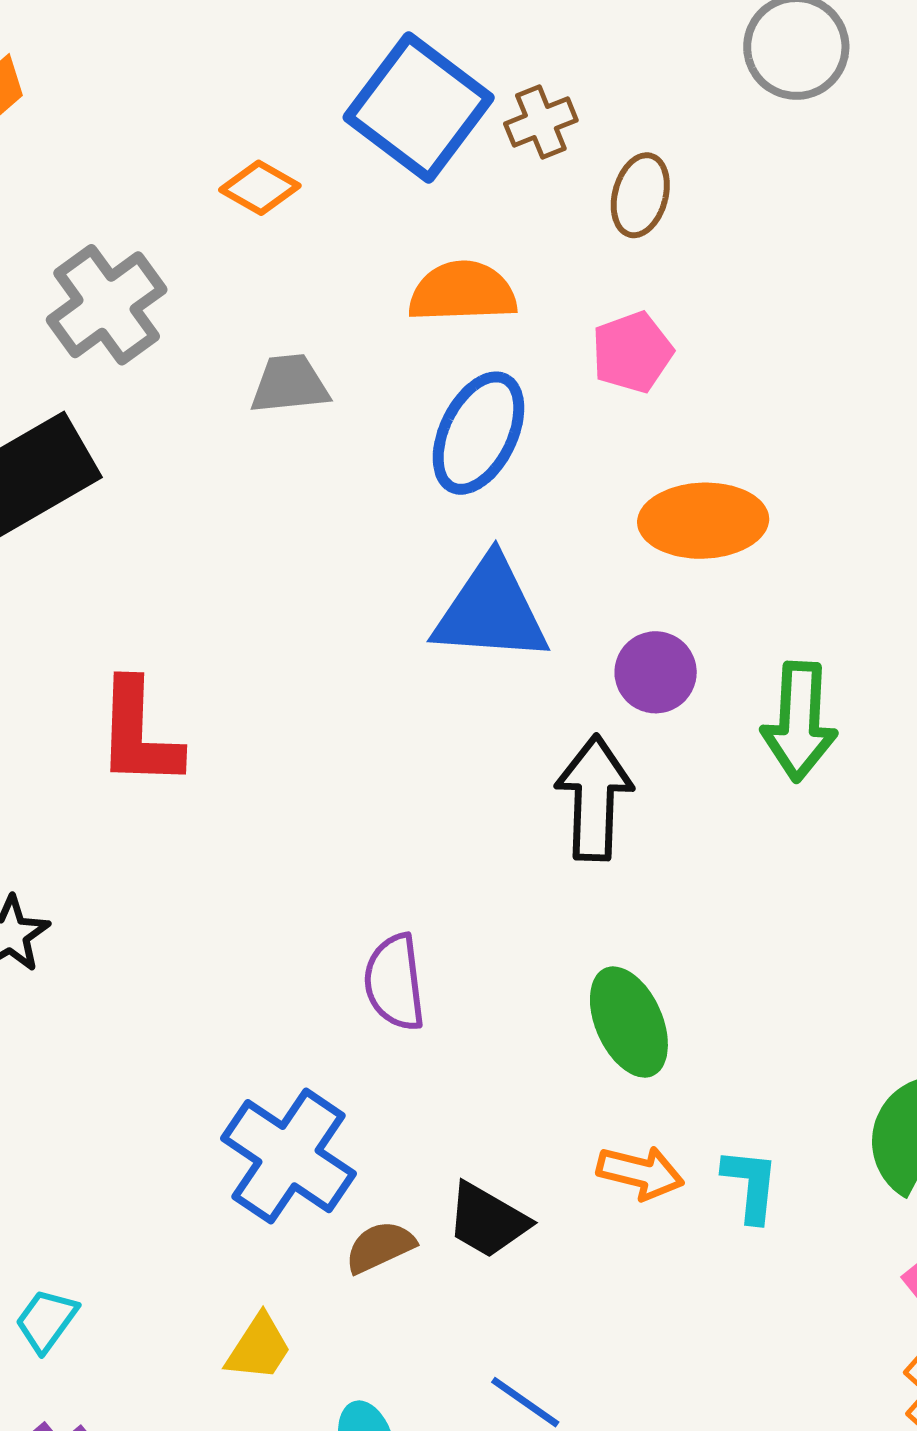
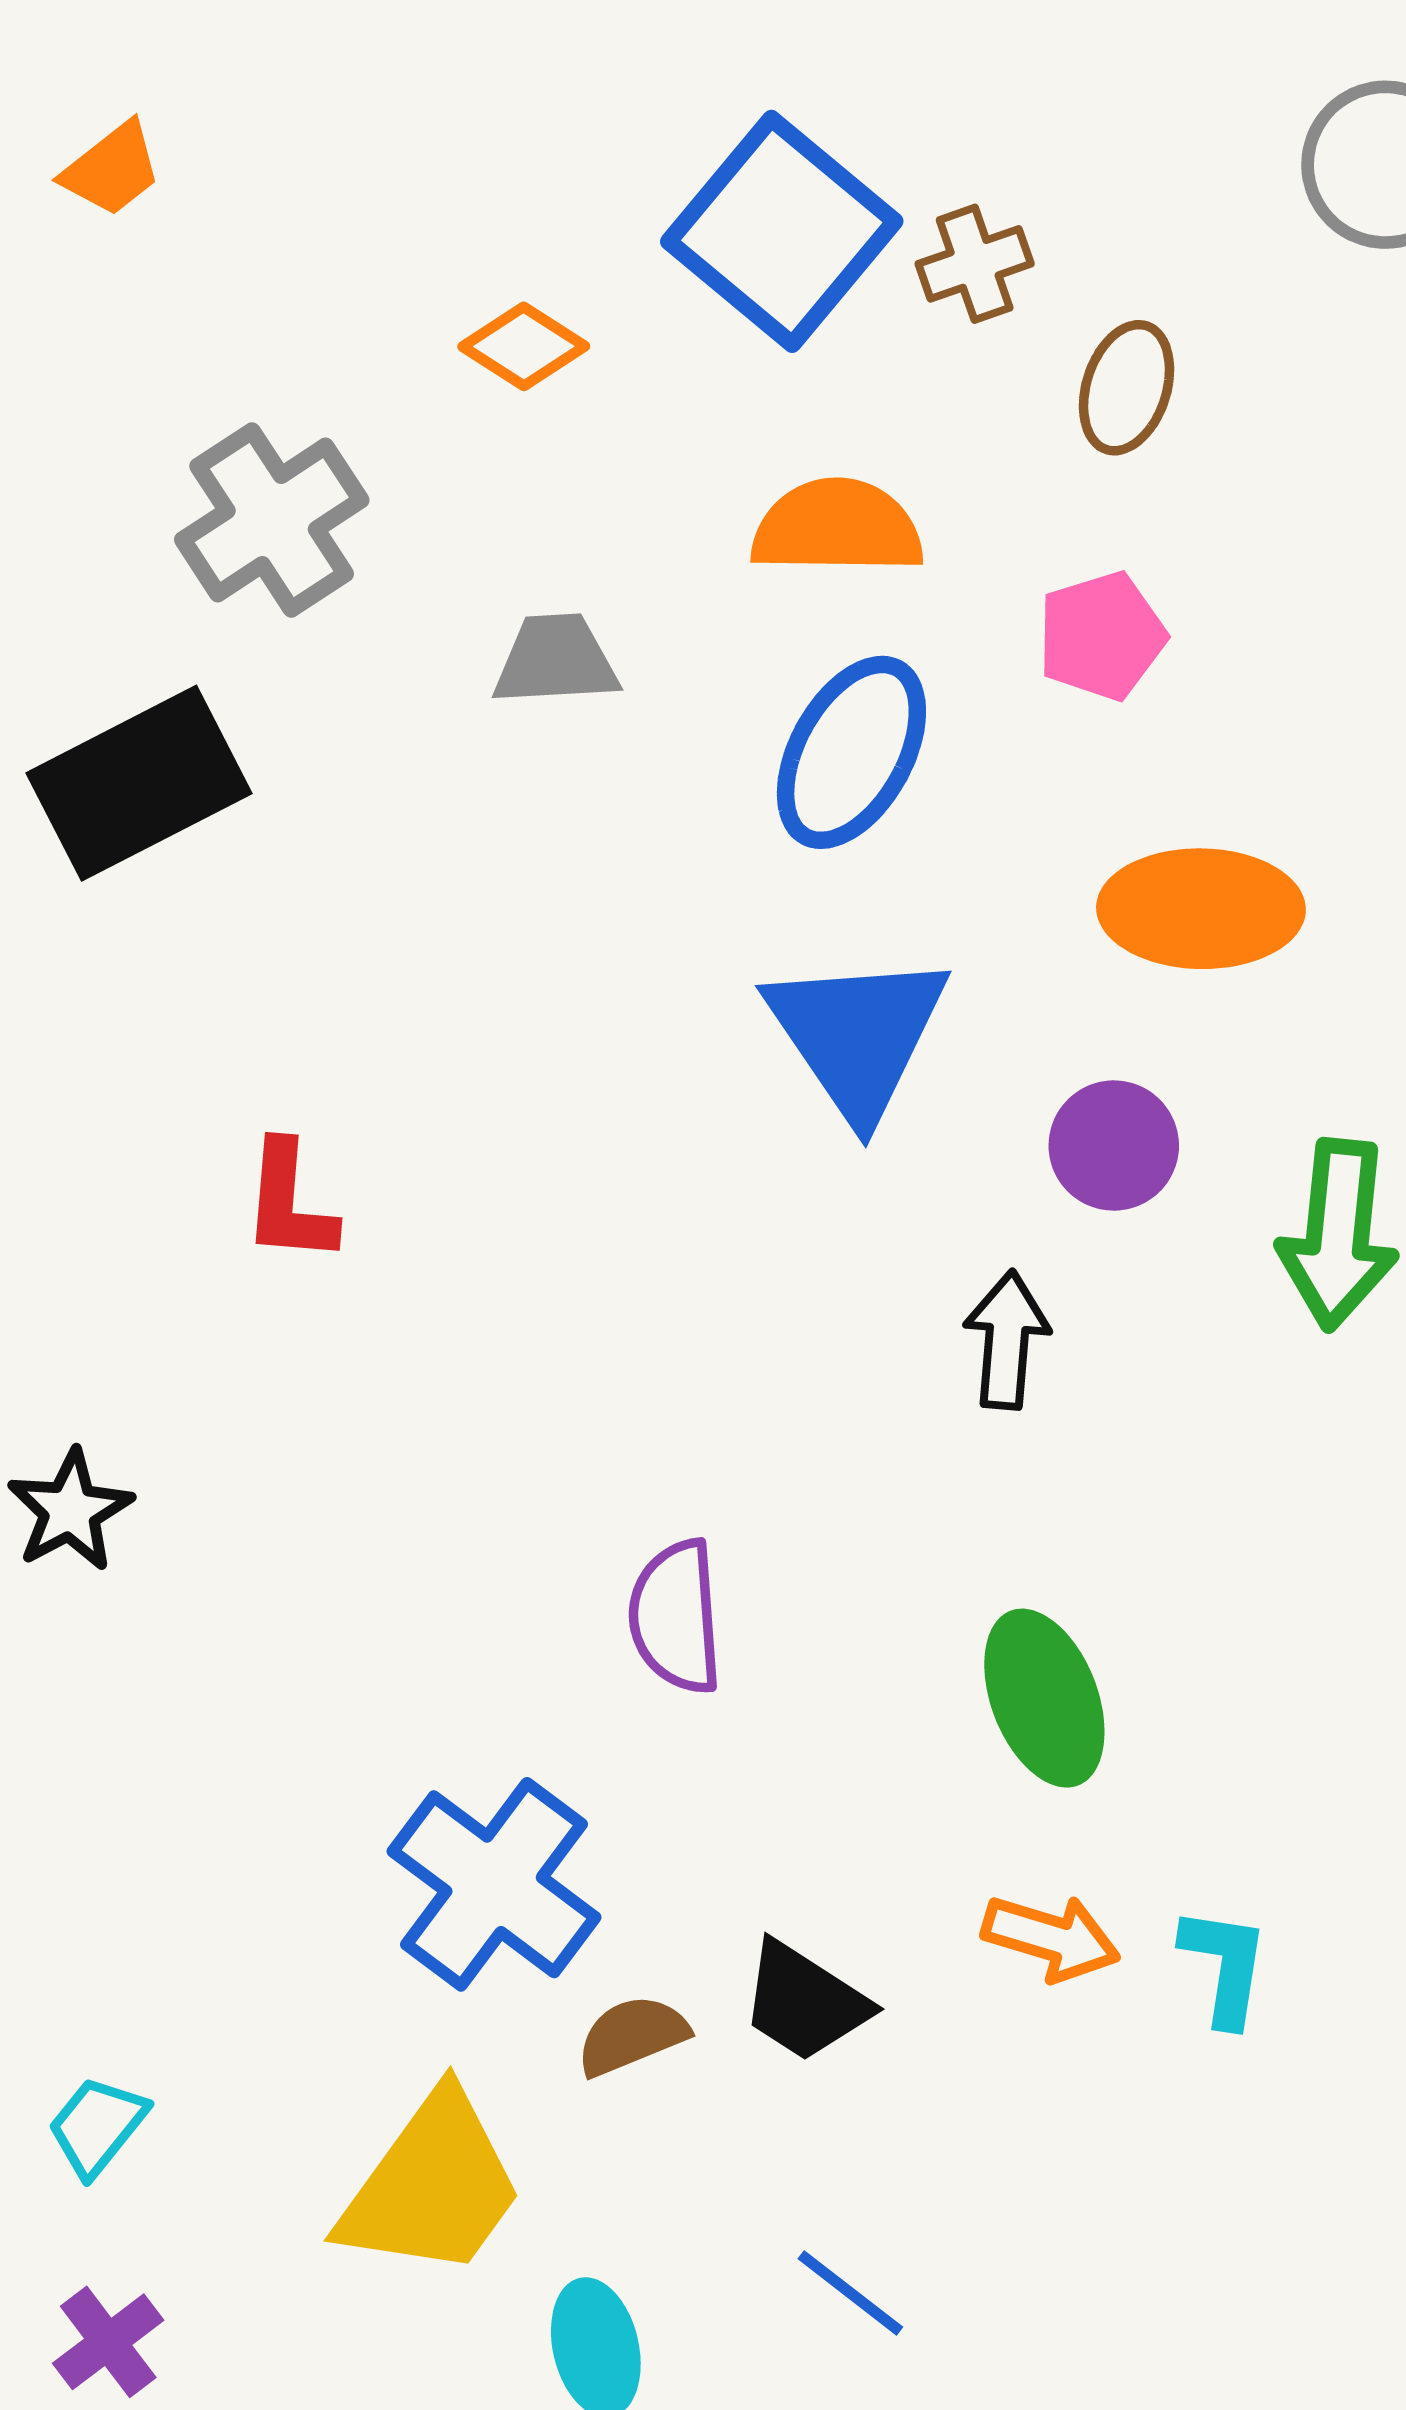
blue triangle: (491, 611) -> (857, 1035), turned 49
red L-shape: (139, 734) -> (289, 1203), size x0.7
black arrow: (594, 798) -> (1007, 1340), size x0.7
yellow trapezoid: (259, 1348) -> (432, 2186), size x1.8

